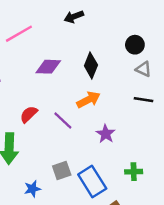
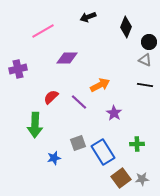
black circle: (135, 45) -> (149, 42), moved
black diamond: (91, 65) -> (126, 27), moved

